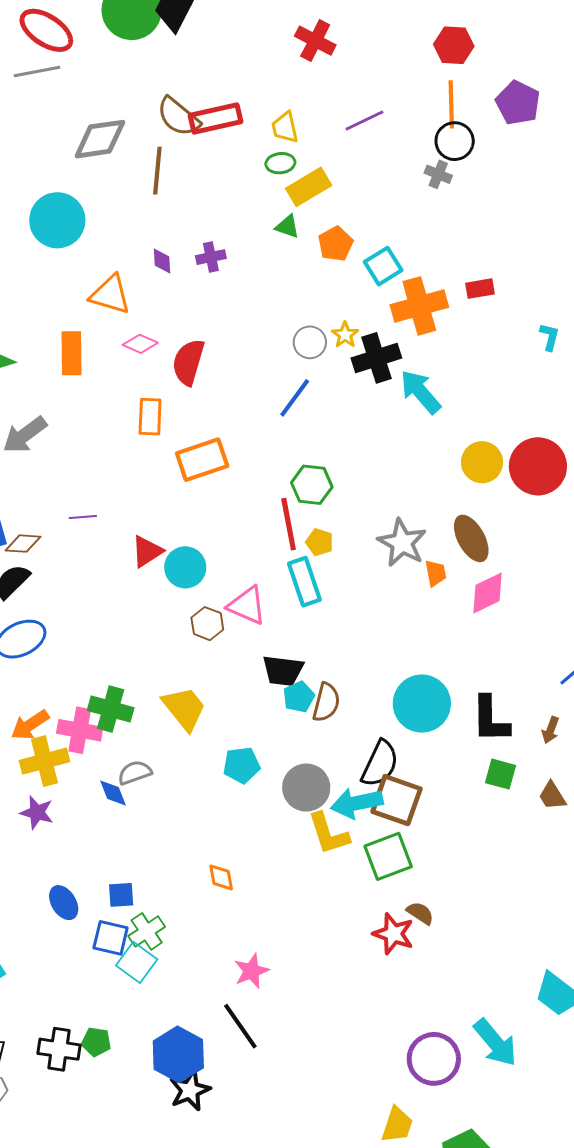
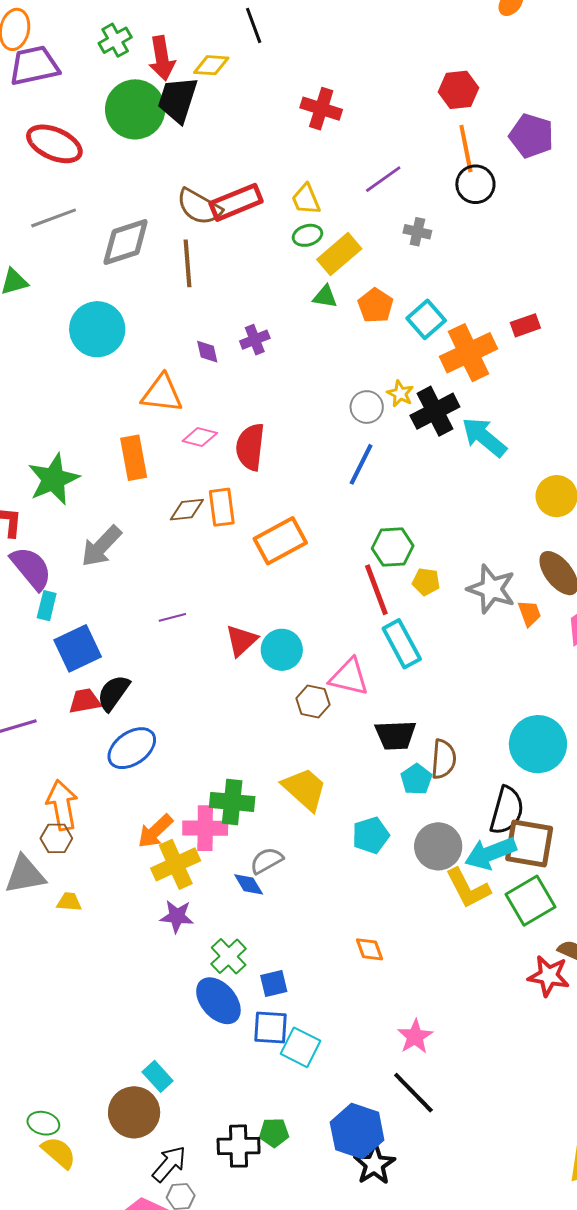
gray line: (37, 72) -> (54, 218), moved
gray cross: (438, 174) -> (417, 232), moved
yellow pentagon: (320, 542) -> (426, 582), moved
brown diamond: (23, 544) -> (187, 510), moved
cyan pentagon: (299, 697) -> (416, 779), moved
blue ellipse: (64, 903) -> (218, 1001), size x1.4
green cross: (147, 931) -> (229, 956), moved

